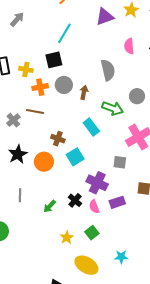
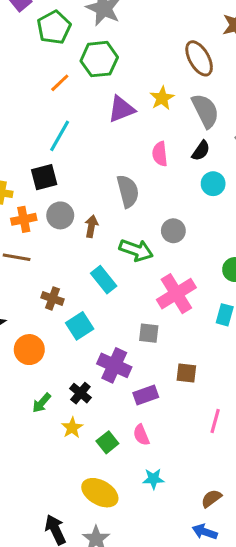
orange circle: (44, 162) -> (29, 350), moved
pink semicircle: (94, 207) -> (141, 435), moved
yellow star: (67, 238) -> (72, 428), moved

